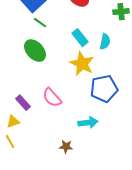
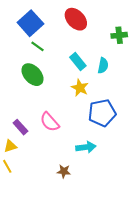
yellow star: (82, 64) -> (80, 88), size x0.7

